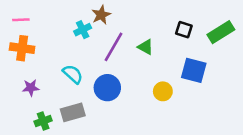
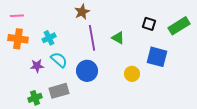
cyan cross: (83, 30) -> (49, 38), moved
purple line: (113, 47) -> (92, 38), turned -40
purple star: (31, 88) -> (37, 66), moved

